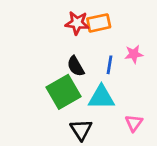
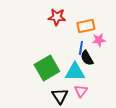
orange rectangle: (99, 23) -> (86, 26), moved
black semicircle: (76, 66) -> (87, 58), moved
pink triangle: (134, 123) -> (81, 91), moved

